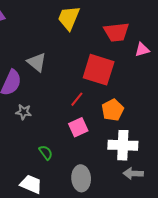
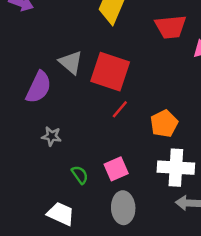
red square: (99, 70) -> (110, 72), moved
gray star: (24, 112) -> (52, 136), moved
pink square: (78, 127) -> (116, 169), moved

